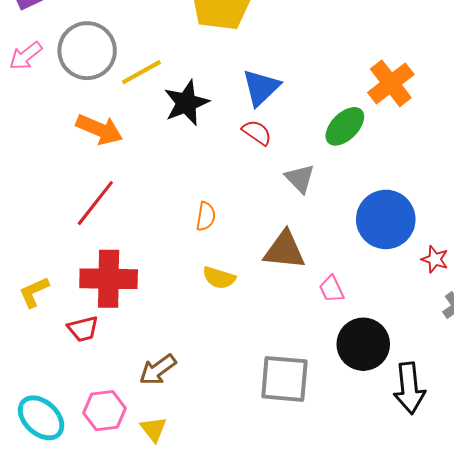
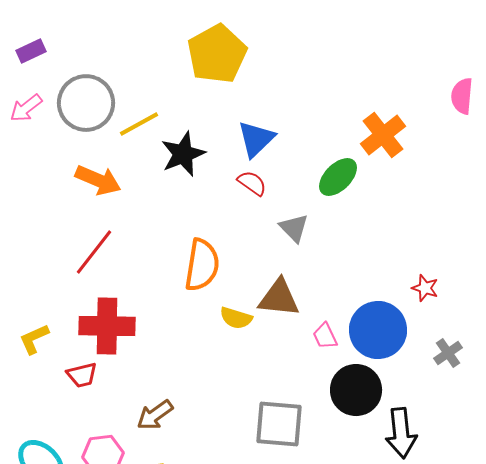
orange semicircle: (206, 216) -> (202, 265), size x1.8
blue circle: (386, 219) -> (378, 330), moved
red star: (435, 259) -> (425, 288), moved
yellow semicircle: (219, 278) -> (236, 318), moved

